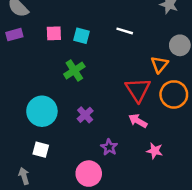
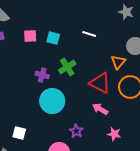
green cross: (74, 70) -> (67, 67), moved
red triangle: (138, 90) -> (100, 83), turned -30
cyan circle: (42, 111) -> (52, 101), moved
purple cross: (85, 115) -> (42, 75), moved, turned -32

